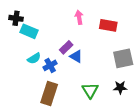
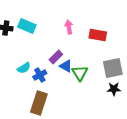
cyan rectangle: (29, 31) -> (27, 26), moved
black star: (120, 87) -> (114, 89), moved
green triangle: (90, 90) -> (80, 73), moved

